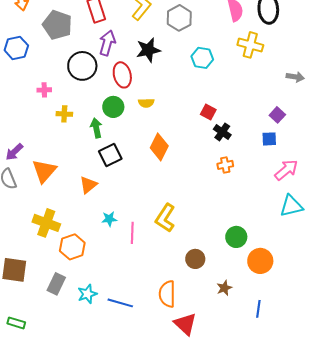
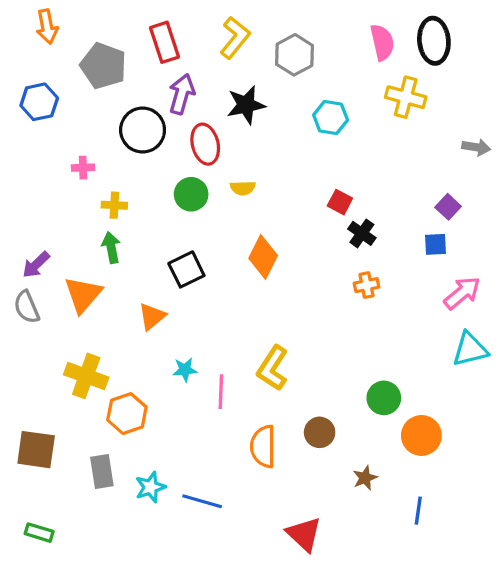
green arrow: (96, 128) -> (111, 248), moved
gray rectangle: (56, 284) -> (102, 472), turned -35
orange semicircle: (167, 294) -> (263, 446), moved

